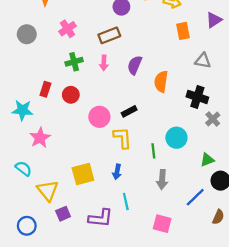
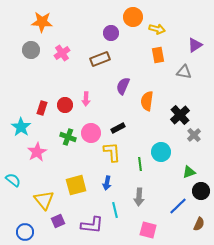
orange rectangle: (183, 31) -> (158, 55), moved
gray circle: (27, 34) -> (31, 50), moved
gray triangle: (203, 61) -> (184, 72), moved
green cross: (74, 62) -> (68, 137), moved, turned 35
pink arrow: (104, 63) -> (86, 99), moved
red circle: (71, 95) -> (65, 105), moved
black cross: (197, 97) -> (180, 115), turned 30
cyan star: (22, 110) -> (21, 127), turned 30
cyan semicircle: (23, 169) -> (13, 180), moved
gray arrow: (162, 180) -> (139, 197), moved

